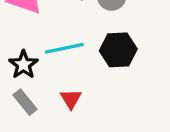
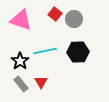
red triangle: (71, 99) -> (41, 82), moved

